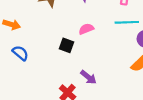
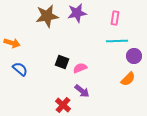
pink semicircle: (86, 29) -> (80, 68), moved

